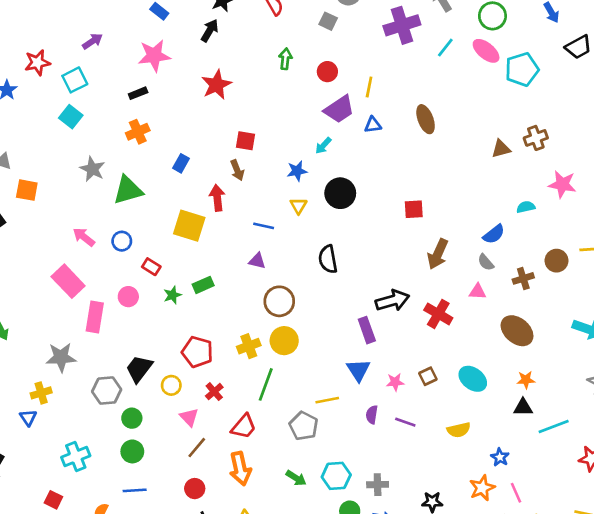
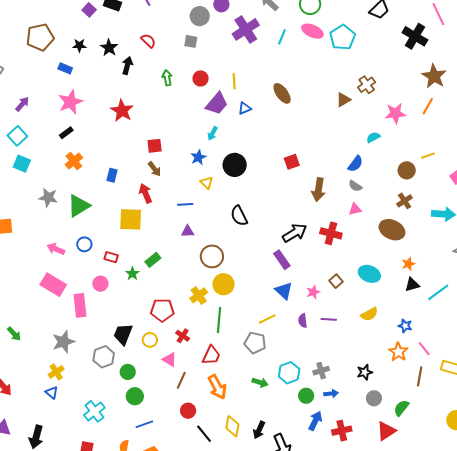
black arrow: (210, 31) -> (127, 66), moved
brown cross: (523, 278) -> (404, 201), moved

